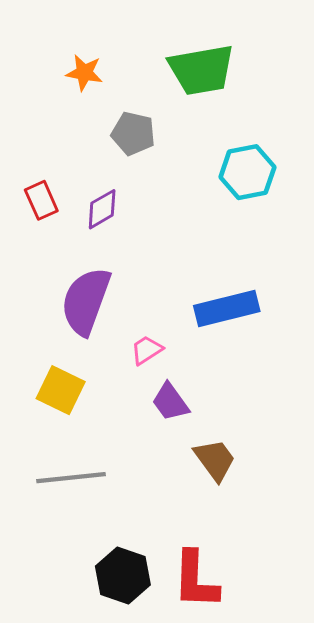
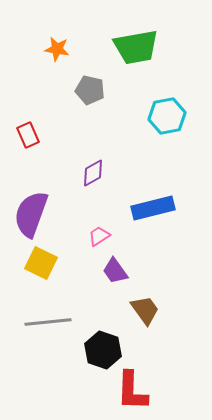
purple diamond: (102, 209) -> (93, 173), moved
purple semicircle: (86, 301) -> (31, 214), moved
black hexagon: (123, 576) -> (103, 350), moved

